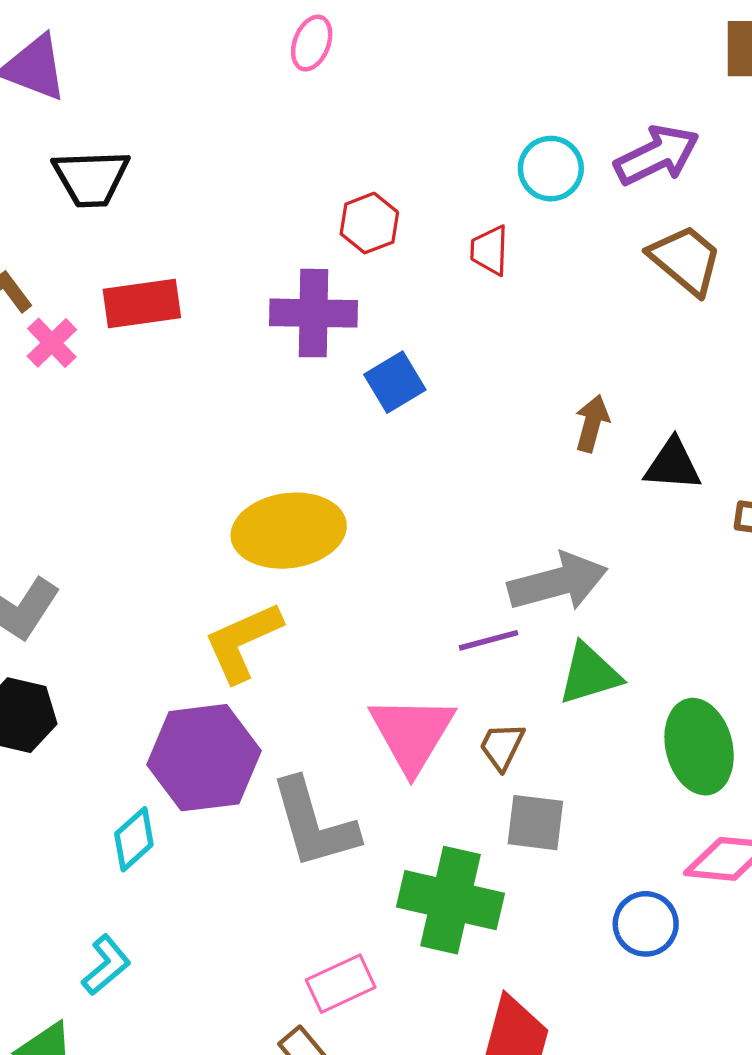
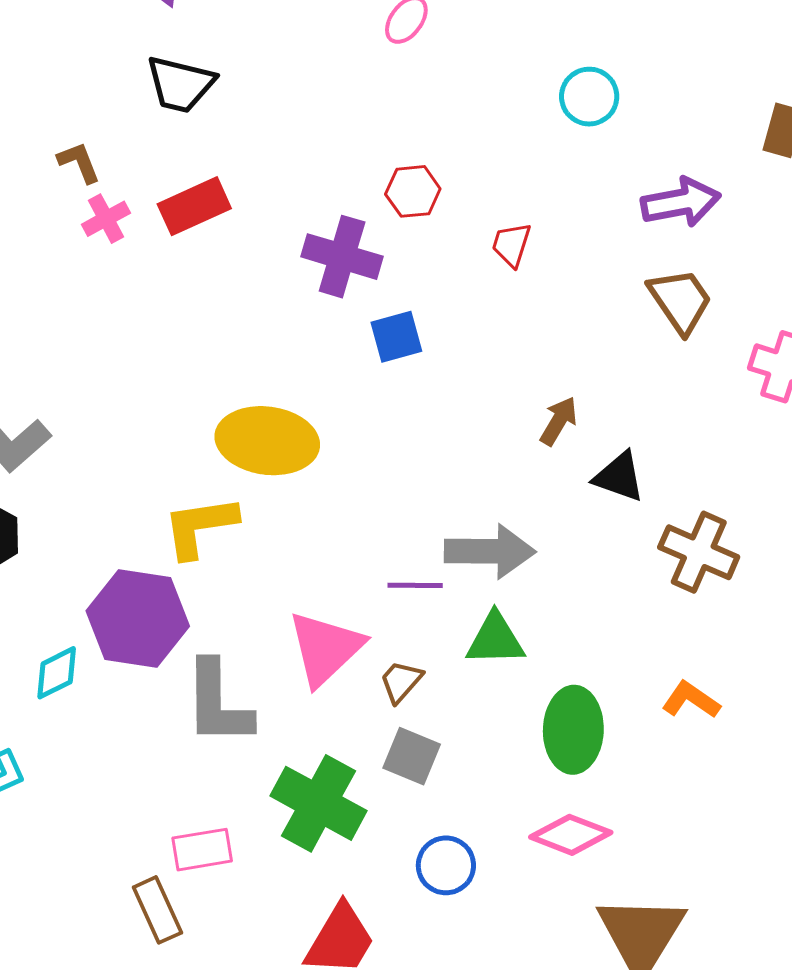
cyan circle: (551, 169) -> (589, 97), moved
red rectangle: (142, 303) -> (194, 206), turned -32
blue circle: (646, 924) -> (446, 865), moved

